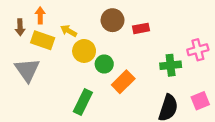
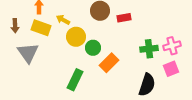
brown arrow: (20, 27) -> (15, 26), moved
pink cross: (198, 50) -> (172, 46), moved
pink square: (200, 101) -> (171, 69), moved

